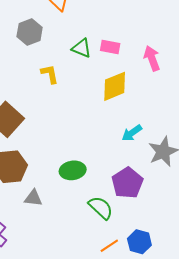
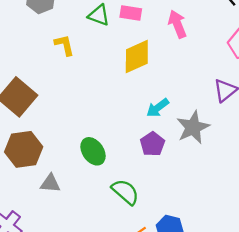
green ellipse: (73, 170) -> (93, 151), turned 65
purple pentagon: (127, 183) -> (152, 144), moved, size x0.7

